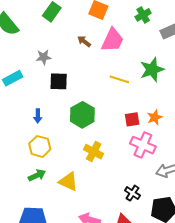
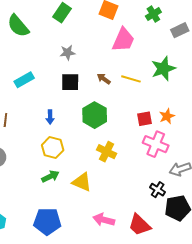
brown arrow: (84, 41) -> (104, 79), moved
gray star: (44, 57) -> (67, 53), moved
black cross: (132, 193) -> (158, 190), moved

